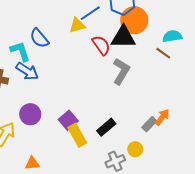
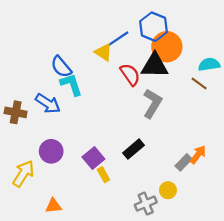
yellow triangle: (77, 25) -> (103, 52), turned 48
cyan L-shape: (20, 51) -> (71, 85), moved
black rectangle: (106, 127) -> (133, 149), moved
yellow rectangle: (77, 135) -> (103, 175), size x0.6

